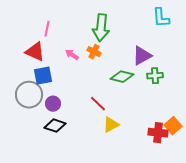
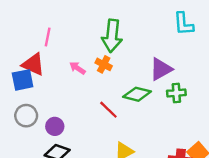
blue square: (43, 76) -> (23, 80), moved
gray circle: (29, 95) -> (26, 116), size x0.7
red line: (98, 104) -> (108, 110), moved

